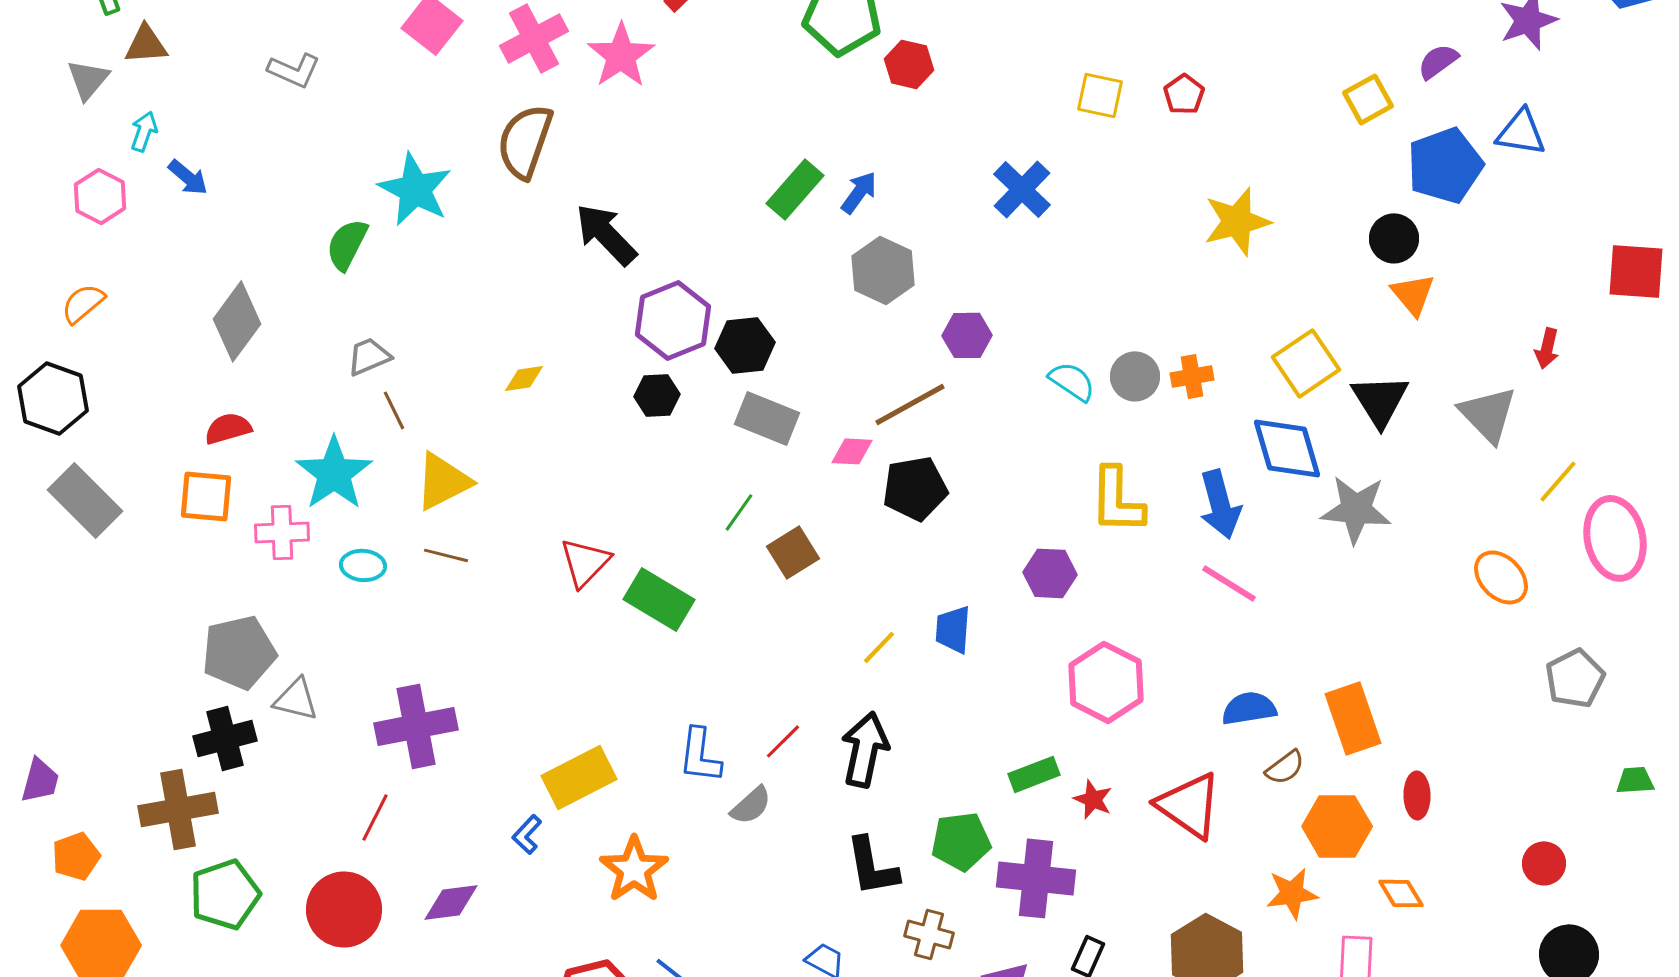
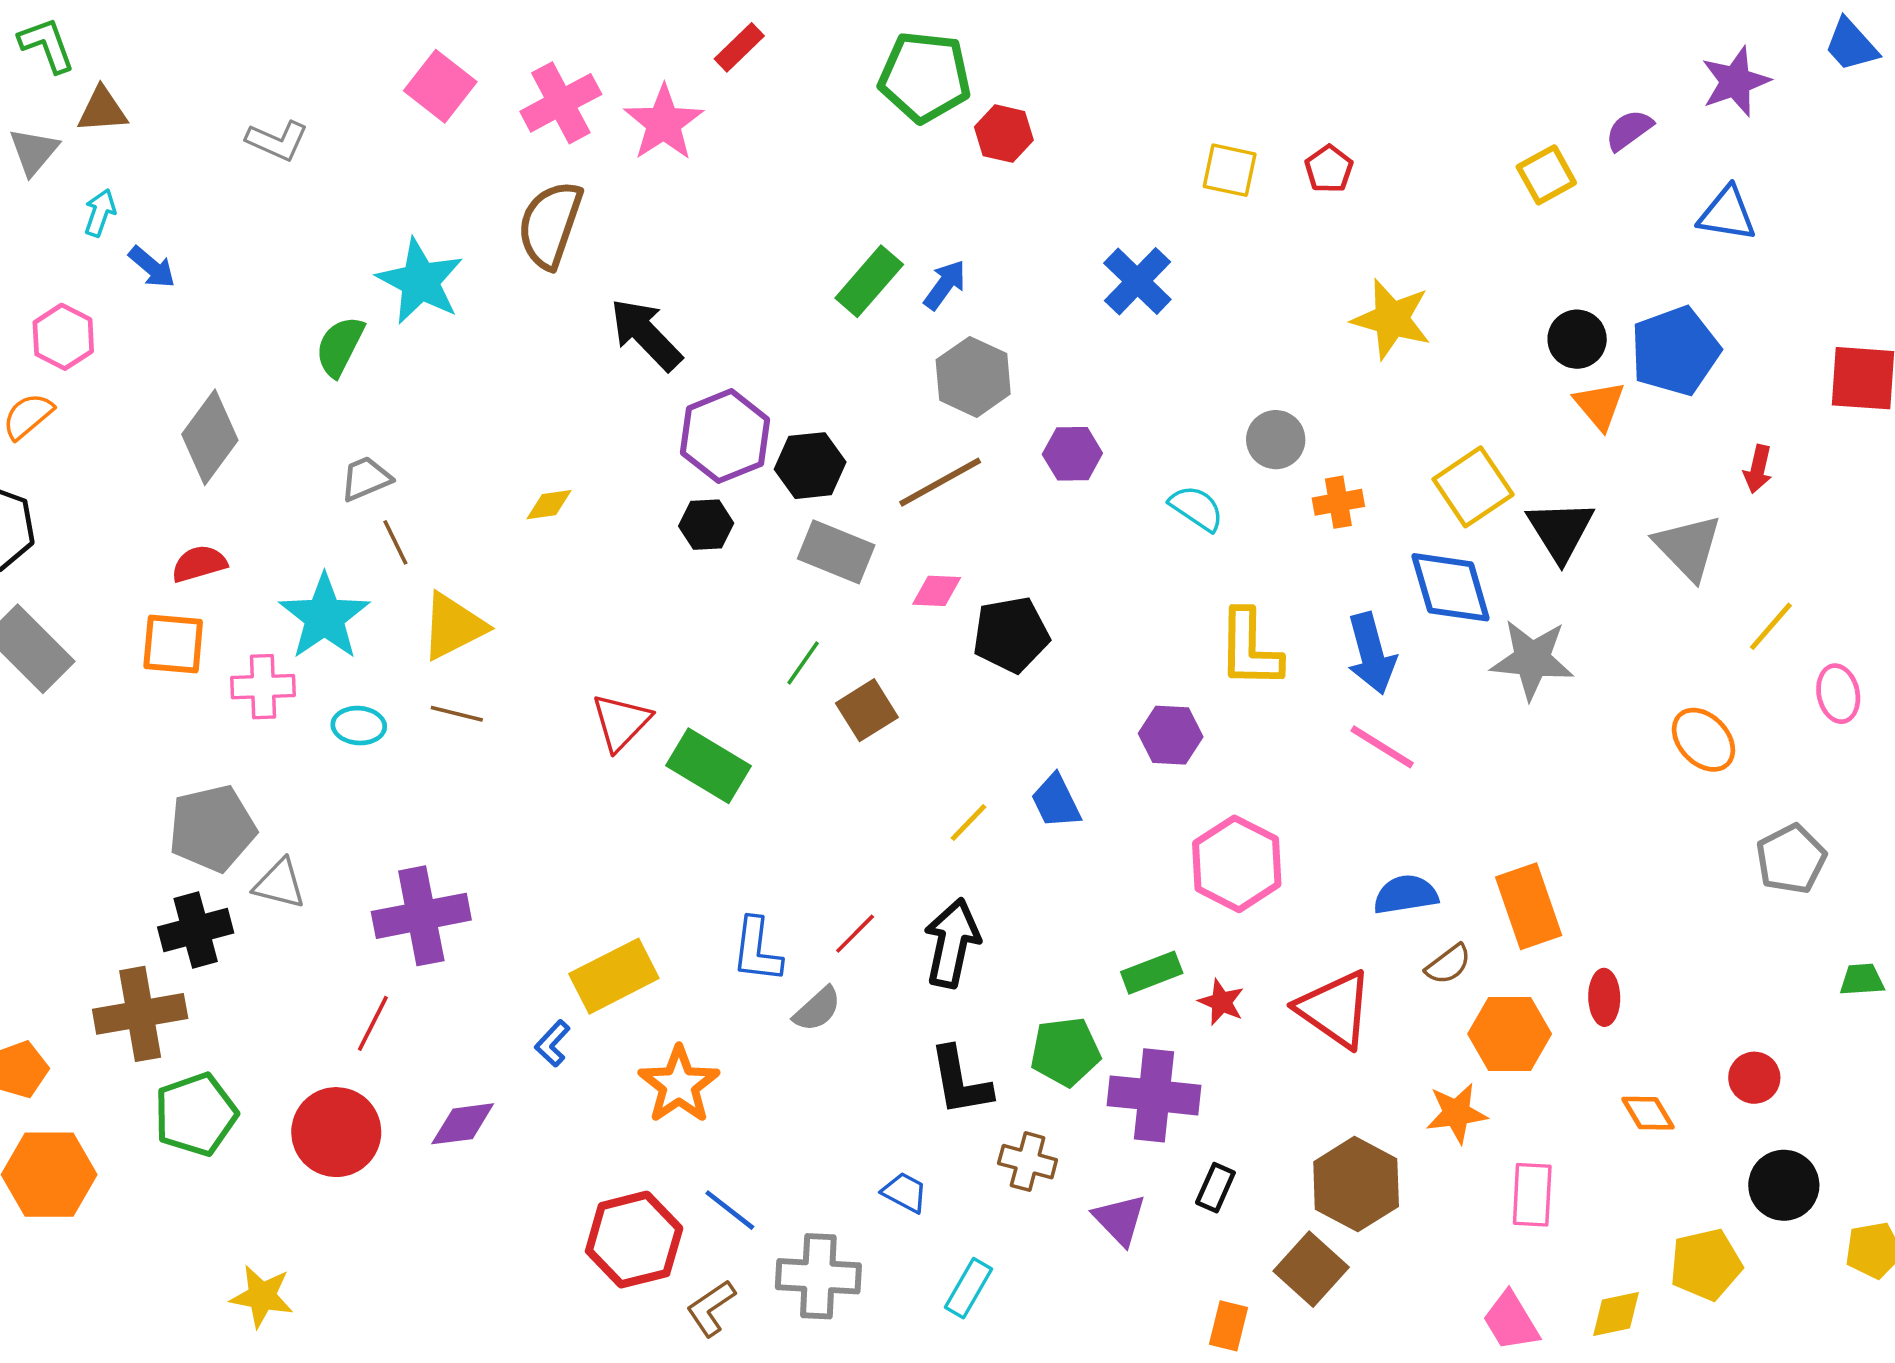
blue pentagon: (1445, 165) -> (1675, 351), moved
pink hexagon: (100, 196) -> (63, 337), moved
yellow star: (1237, 221) -> (1392, 319), turned 30
gray circle: (1135, 376) -> (1276, 440), moved
brown line: (910, 404) -> (940, 482), moved
pink ellipse: (1615, 538) -> (1838, 694), size x0.6
blue trapezoid: (953, 629) -> (1056, 801), turned -30
orange diamond: (1401, 893) -> (1648, 1113), moved

